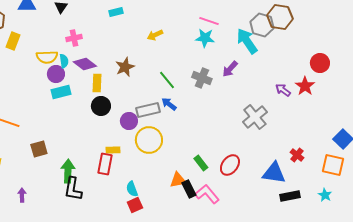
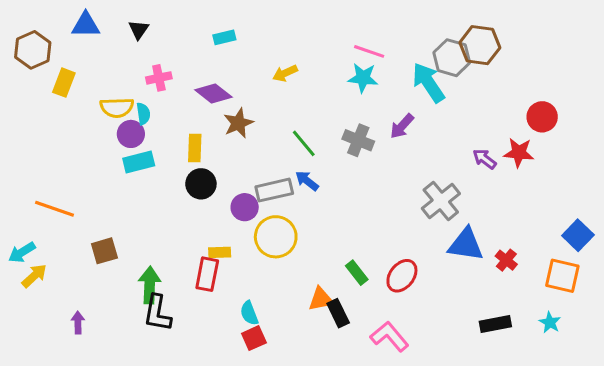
purple diamond: (85, 64) -> (213, 93), moved
red star: (305, 86) -> (519, 153), turned -30
blue triangle: (274, 173) -> (466, 245), moved
pink L-shape: (207, 194) -> (389, 336), moved

